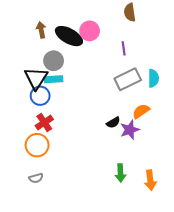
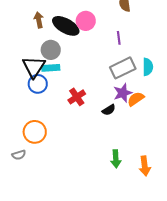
red cross: (44, 123) -> (77, 97), moved
purple star: (130, 130) -> (123, 93), moved
gray semicircle: (36, 178) -> (19, 155), moved

